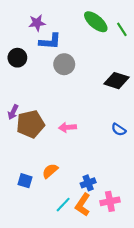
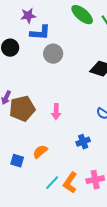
pink arrow: (67, 127) -> (56, 112), turned -84
blue cross: (88, 183) -> (83, 142), moved

